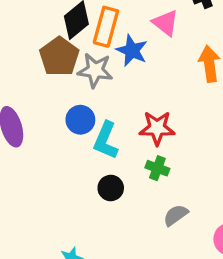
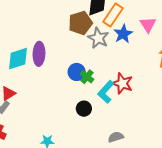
blue circle: (80, 120) -> (77, 72), moved
cyan L-shape: (106, 140) -> (106, 92), moved
green cross: (157, 168) -> (87, 77), moved

